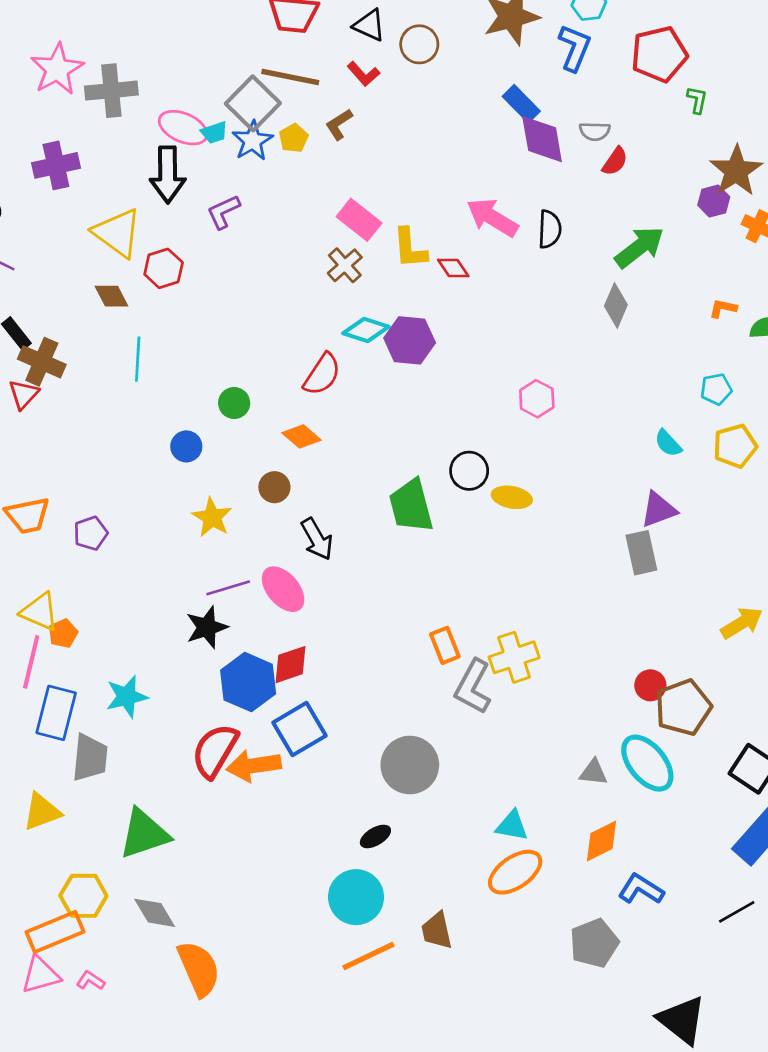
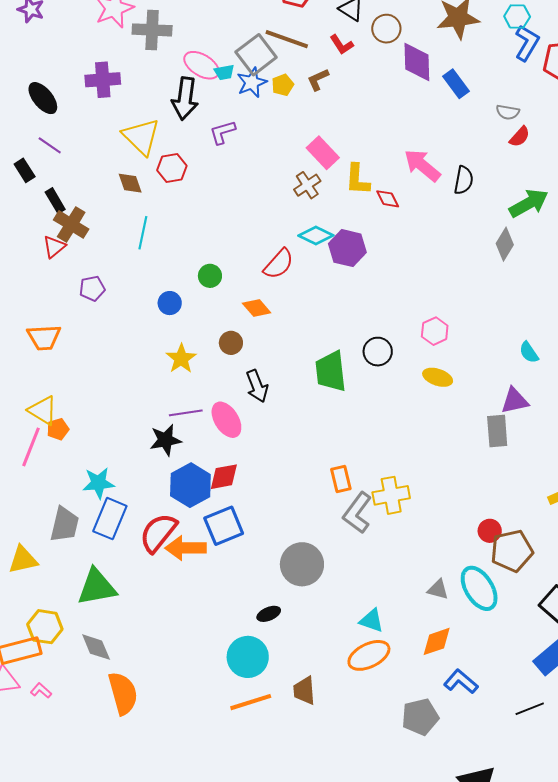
blue L-shape: (575, 48) -> (527, 43), moved
purple diamond: (542, 139) -> (417, 62), moved
pink hexagon: (537, 399) -> (435, 331), moved
yellow ellipse: (512, 497) -> (438, 377), moved
purple pentagon: (91, 533) -> (92, 289), moved
blue rectangle: (56, 713) -> (110, 519), moved

